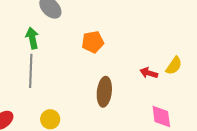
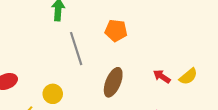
gray line: (31, 71) -> (76, 49), moved, turned -36

